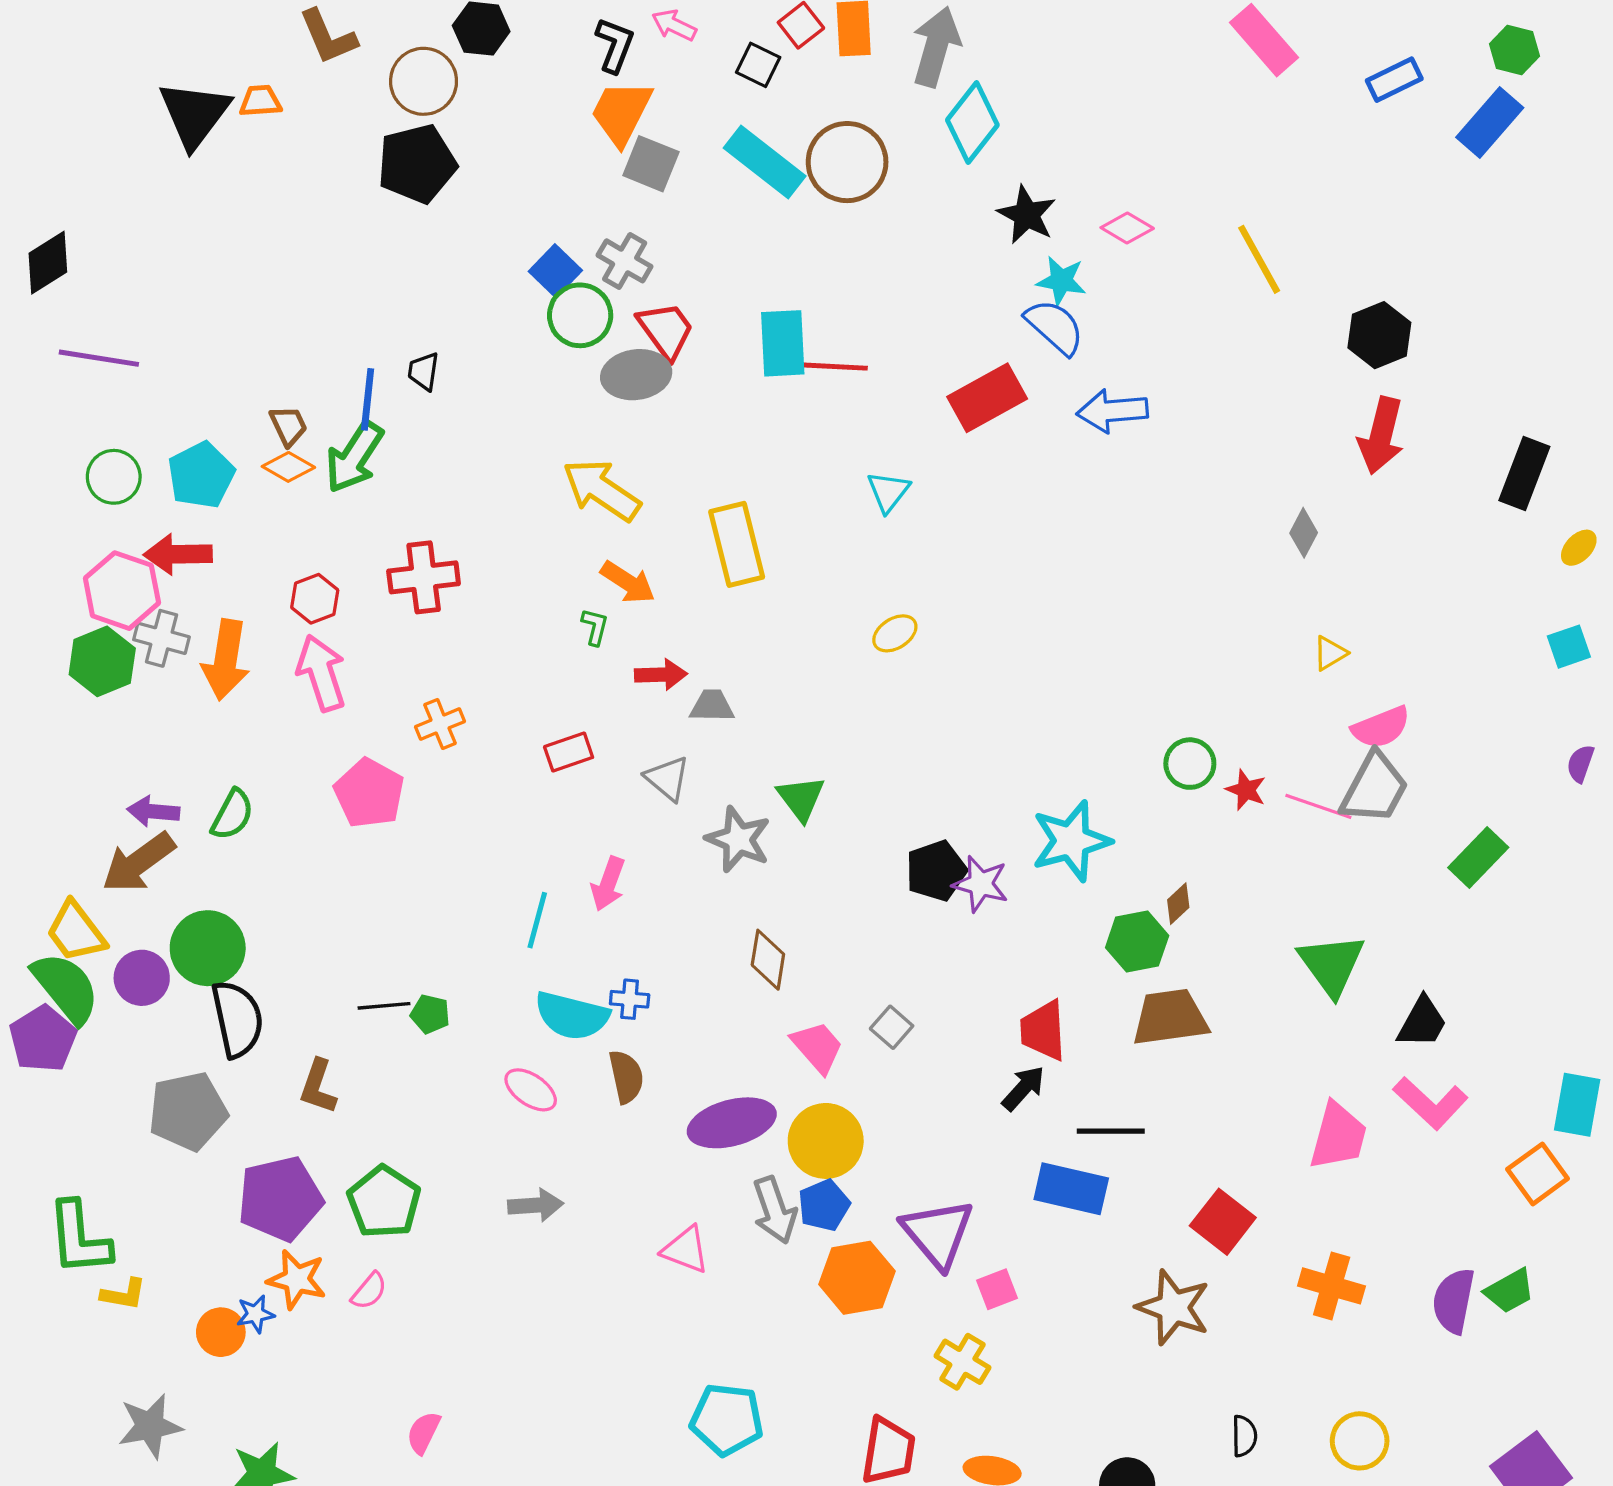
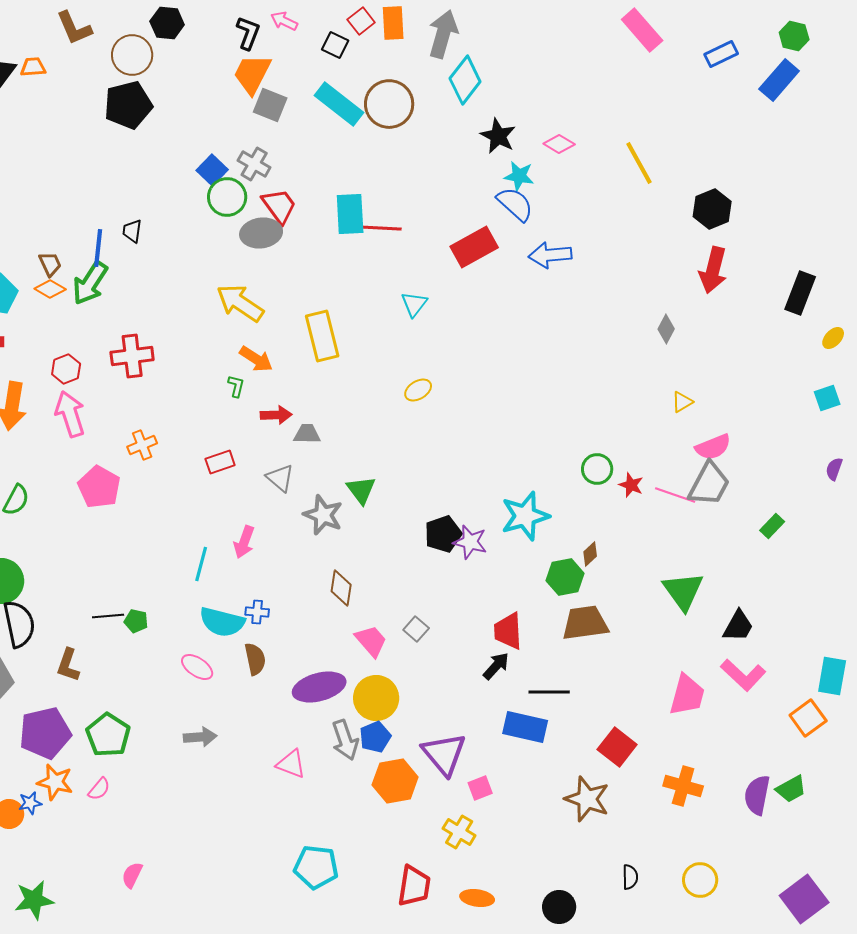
green rectangle: (1478, 858) -> (772, 526), size x0.7

